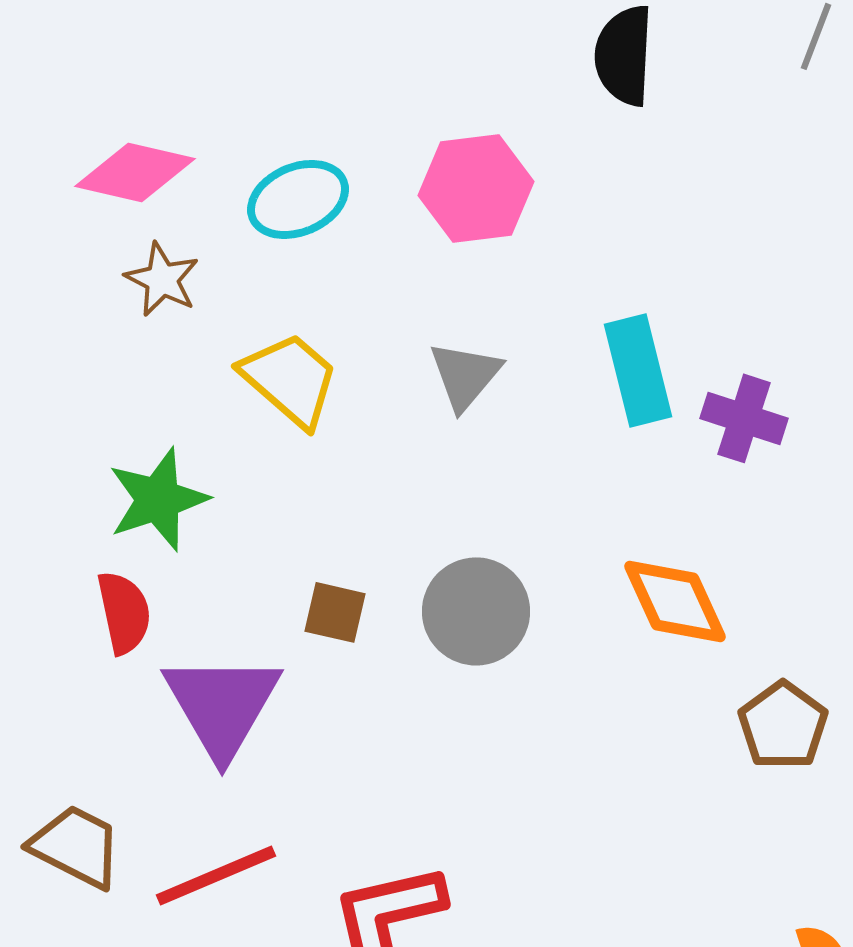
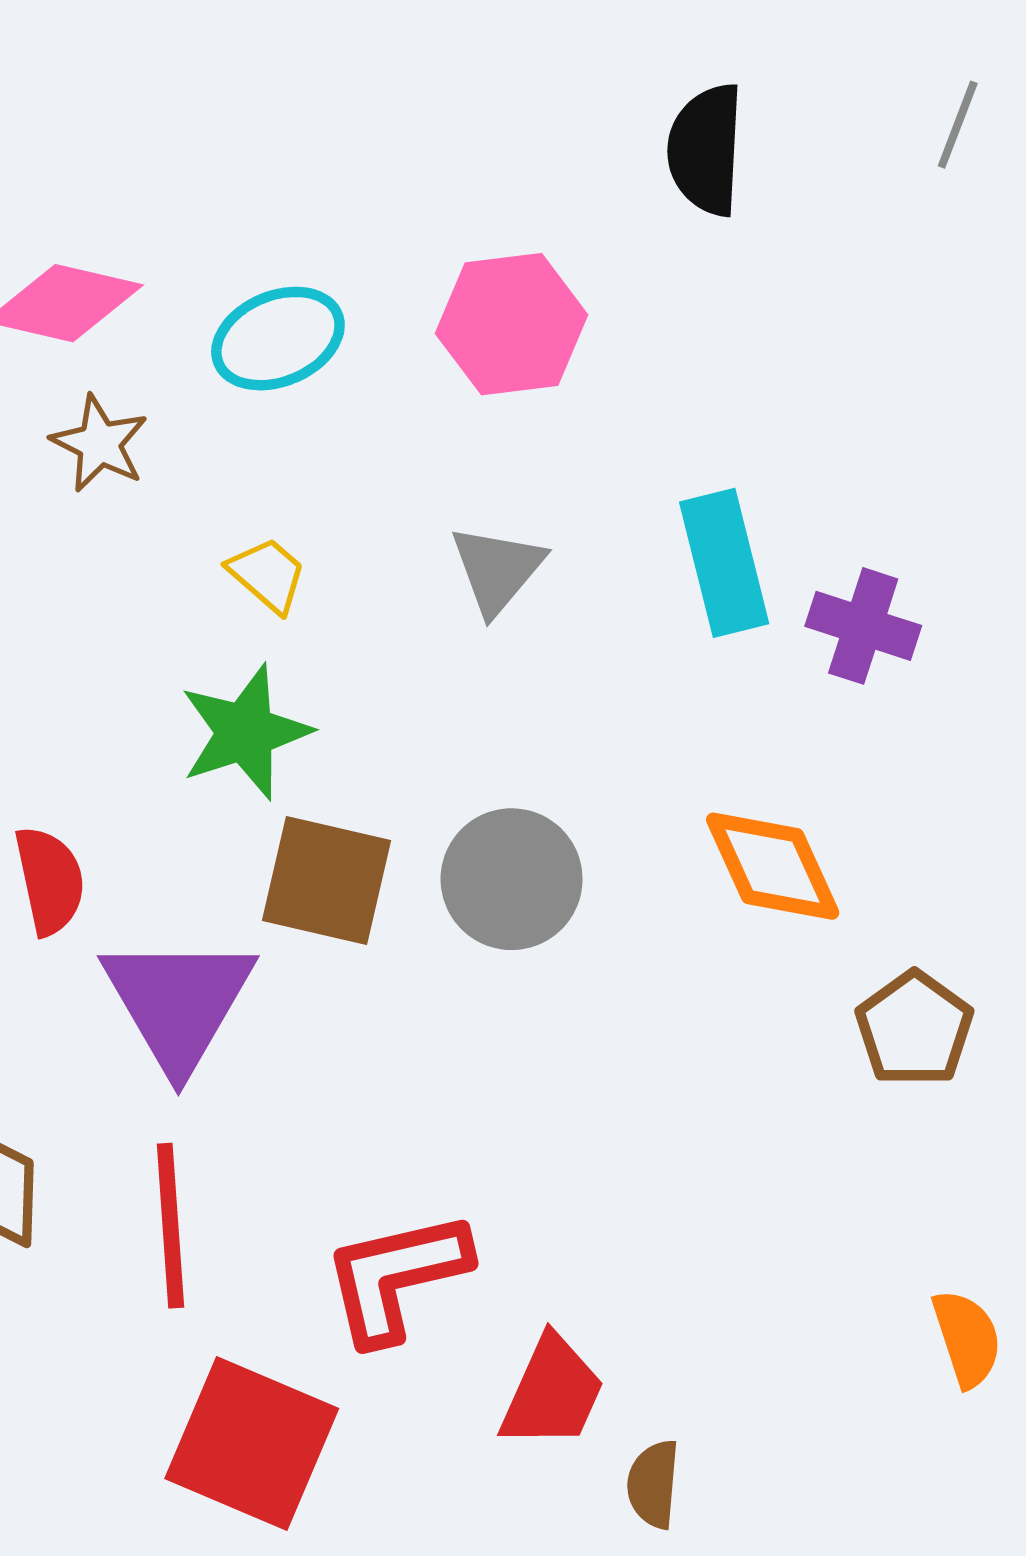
yellow trapezoid: (290, 379) -> (267, 575), size x0.6
green star: (158, 499) -> (245, 732), moved
brown square: (335, 612) -> (327, 880), size x1.6
red line: (216, 875) -> (170, 1226), turned -71

